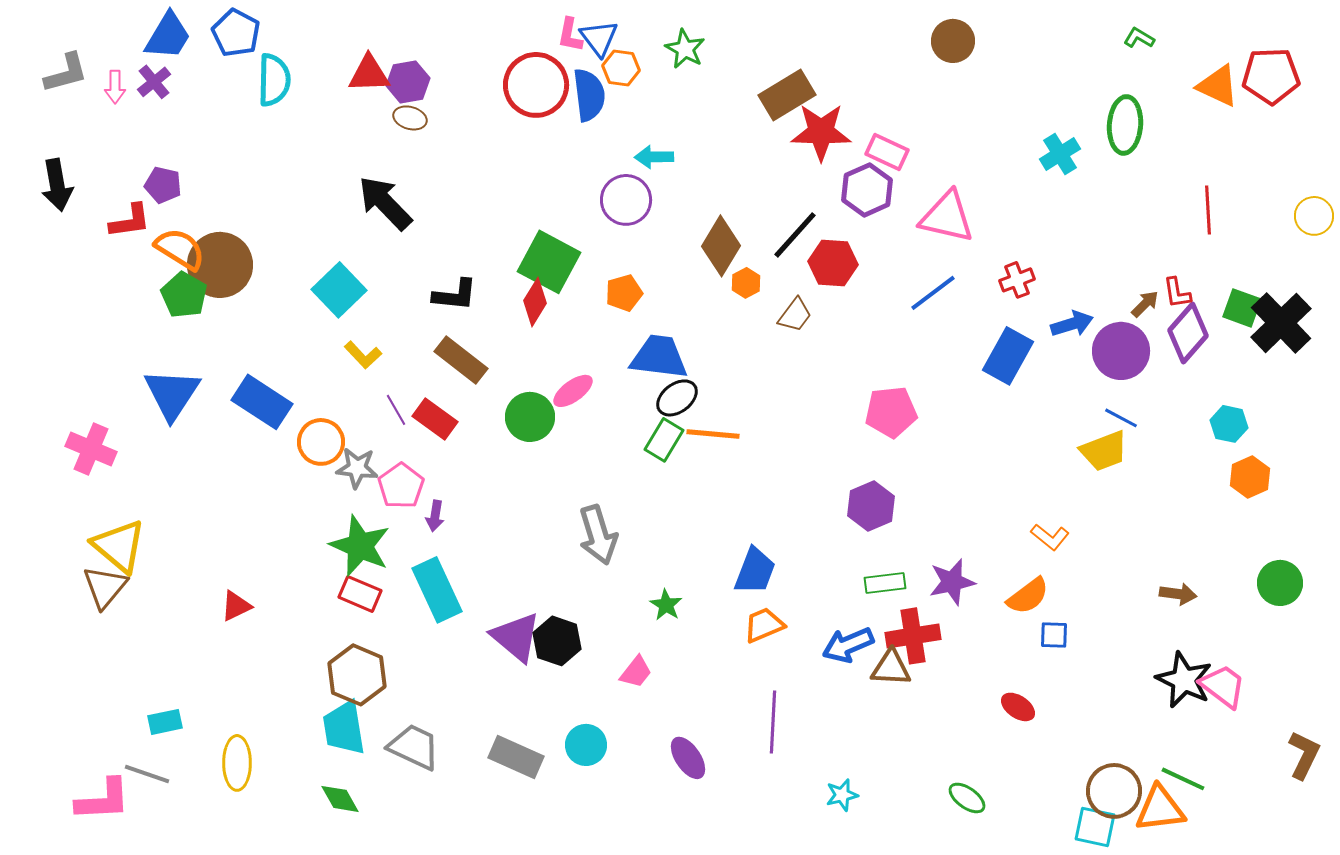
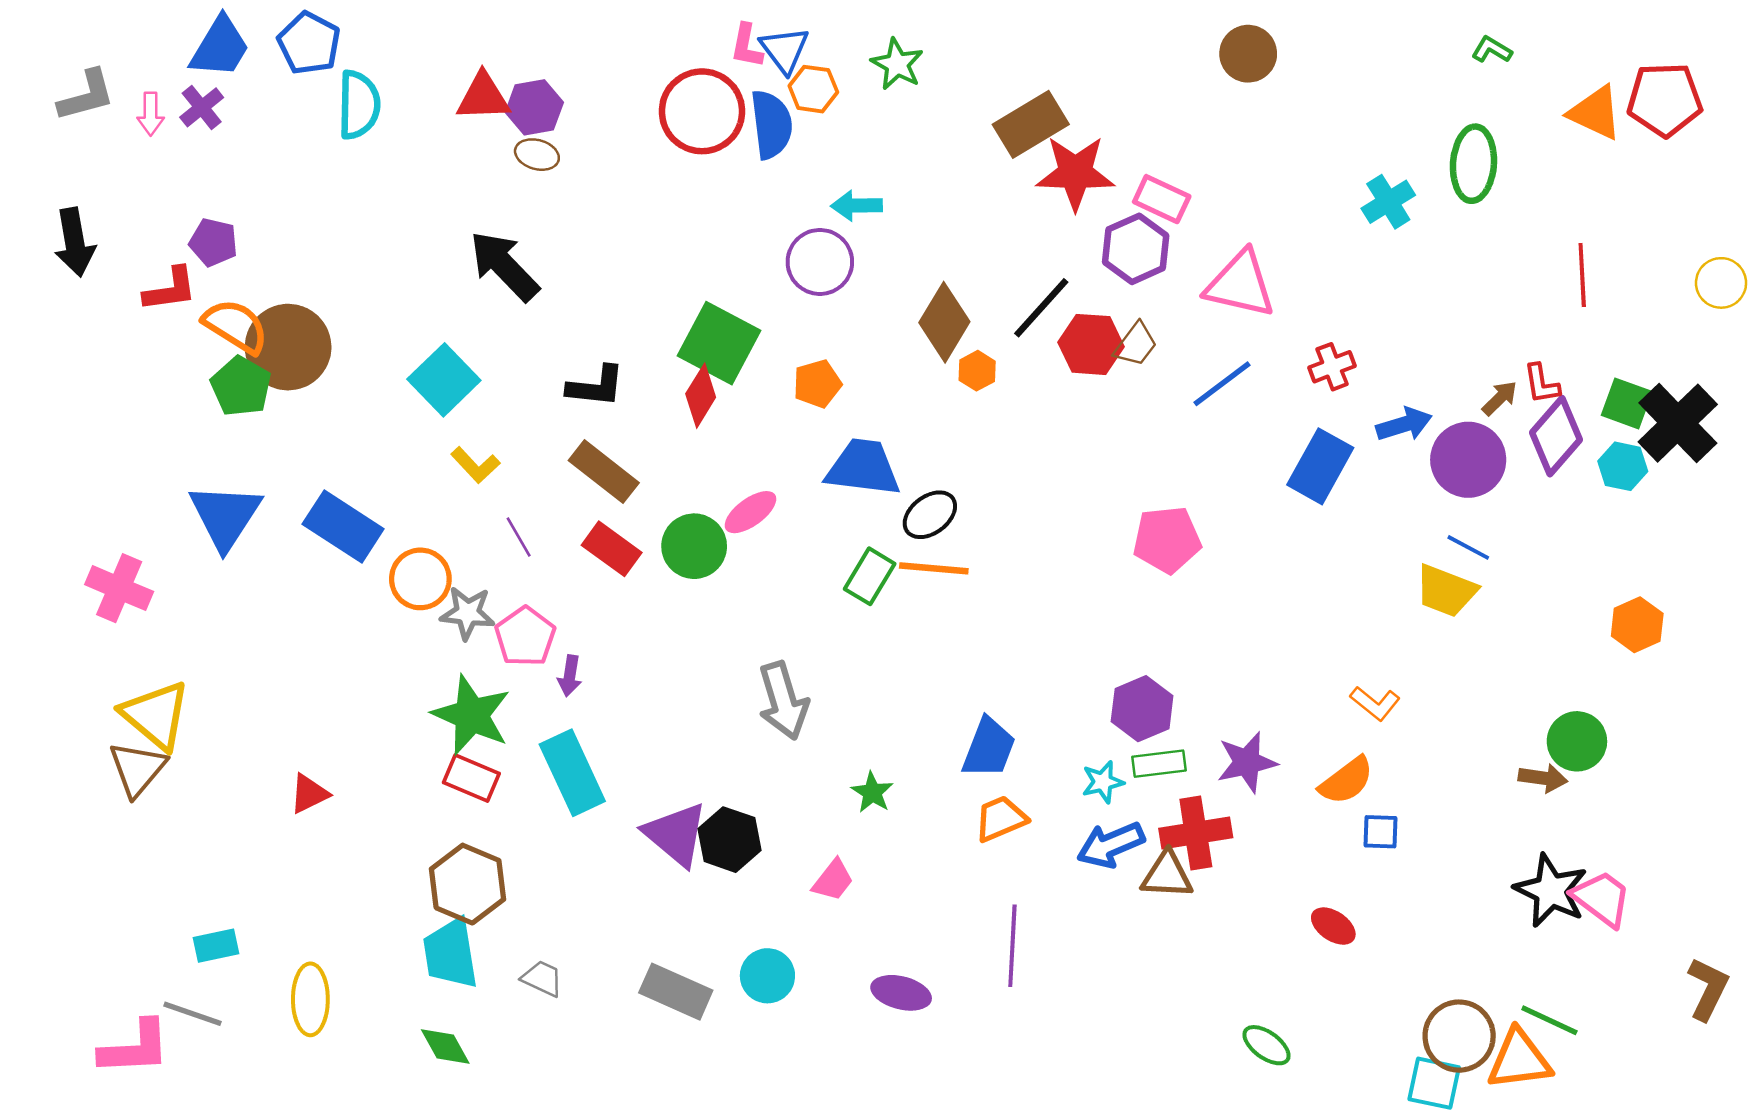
brown trapezoid: (795, 315) -> (1136, 344), moved
black ellipse: (677, 398) -> (930, 515), moved
red rectangle: (435, 419) -> (612, 549), moved
cyan hexagon: (1229, 424) -> (1623, 466), moved
yellow trapezoid: (1104, 451) -> (1446, 591), turned 42
purple hexagon: (871, 506) -> (1142, 709), moved
green circle: (1280, 583) -> (1577, 741), moved
gray trapezoid: (414, 747) -> (542, 978), size x0.6
purple ellipse: (688, 758) -> (901, 993), turned -42
cyan star: (842, 795) -> (1103, 782), moved

